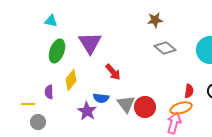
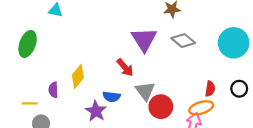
purple triangle: (90, 43) -> (144, 39), moved
green ellipse: (57, 51) -> (28, 44), moved
gray triangle: (126, 104) -> (145, 91), moved

